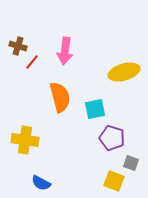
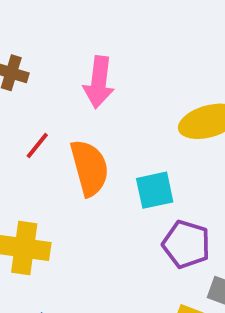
red line: (32, 62) -> (37, 146), moved

